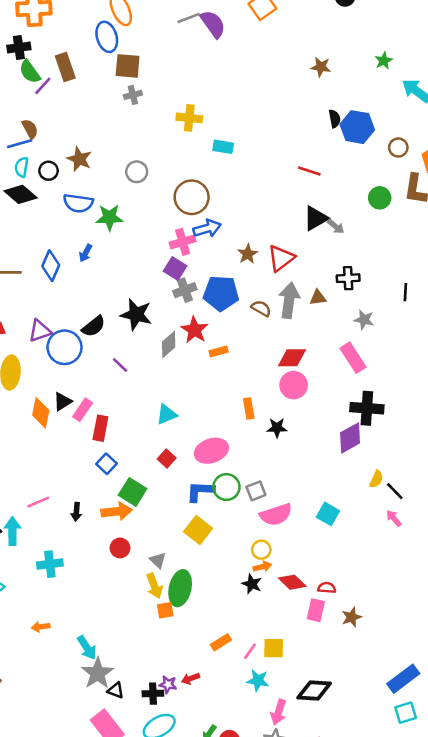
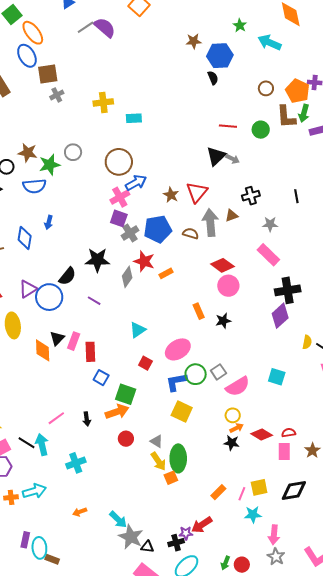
blue hexagon: (357, 127) -> (220, 56), moved
red line: (309, 171) -> (228, 126), moved
green star: (109, 217) -> (50, 165), moved
red diamond: (292, 358) -> (222, 265), turned 50
red arrow: (191, 679) -> (202, 525), size x1.5
black diamond: (314, 690) -> (294, 490), moved

